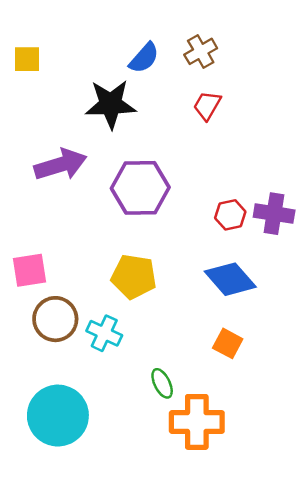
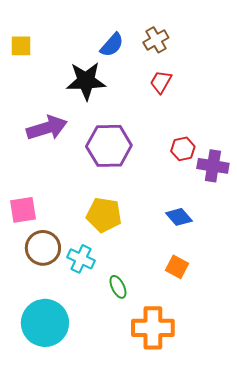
red hexagon: (230, 215) -> (183, 149), moved
blue diamond: (230, 279) -> (179, 217), size x0.7
green ellipse: (162, 383) -> (118, 287), moved

